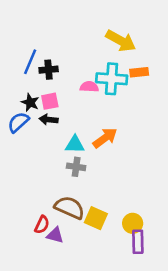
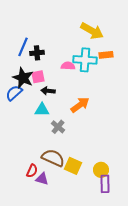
black star: (30, 102) -> (23, 78), size x1.5
black arrow: (49, 120) -> (48, 91), moved
cyan triangle: (75, 145) -> (42, 110), moved
gray cross: (76, 167) -> (58, 127), turned 32

